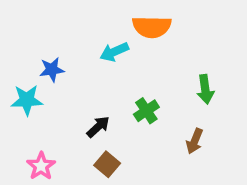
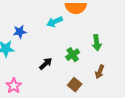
green arrow: (205, 89) -> (97, 43), moved
brown square: (107, 164) -> (75, 85), moved

